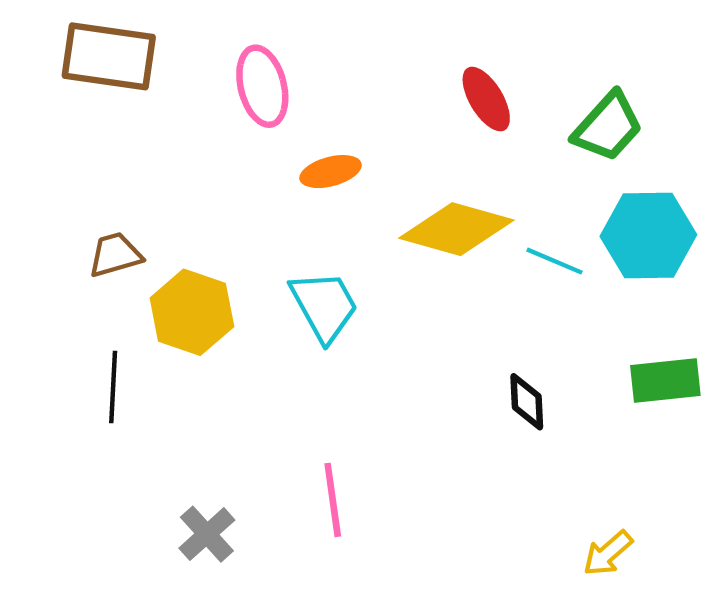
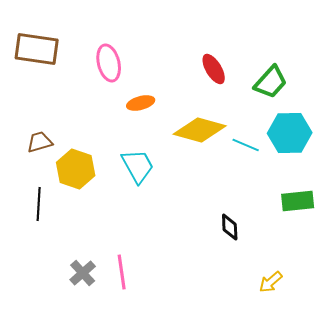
black diamond: (527, 402) -> (230, 227), moved
pink line: (333, 500) -> (122, 272), moved

